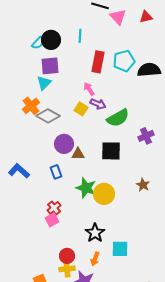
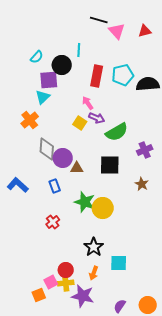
black circle: (51, 40) -> (62, 65), moved
gray diamond: (48, 116) -> (47, 149), moved, turned 65
brown star: (143, 185) -> (142, 184), moved
pink square: (52, 220) -> (51, 282), moved

